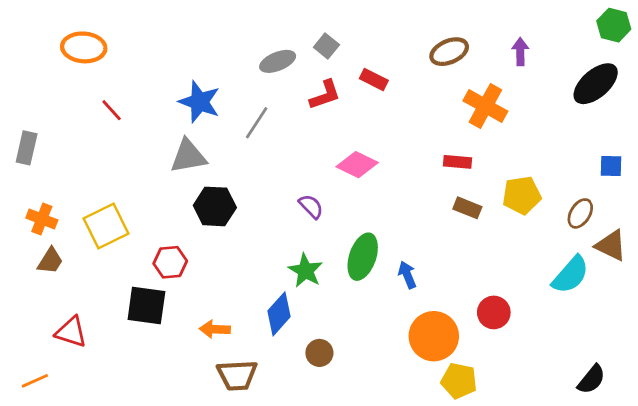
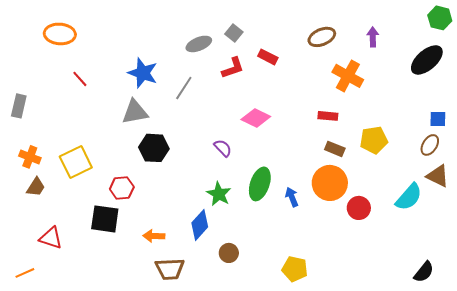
brown ellipse: (580, 213) -> (430, 145), moved
red circle: (494, 312) -> (359, 208), moved
orange circle: (434, 336) -> (330, 183), moved
yellow pentagon: (459, 381) -> (295, 269), moved

